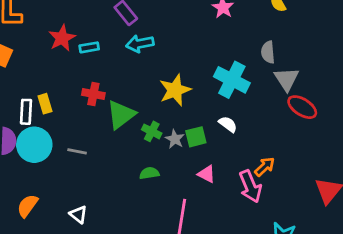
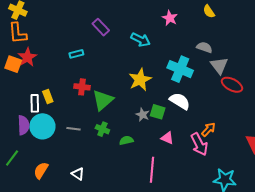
red star: (62, 38) -> (27, 57), moved
cyan arrow: (140, 44) -> (141, 40), moved, turned -138
gray semicircle: (268, 52) -> (204, 47), turned 119
white semicircle: (228, 124) -> (180, 101), size x1.5
green cross: (152, 131) -> (102, 129), moved
green square: (196, 137) -> (158, 112), turned 35

